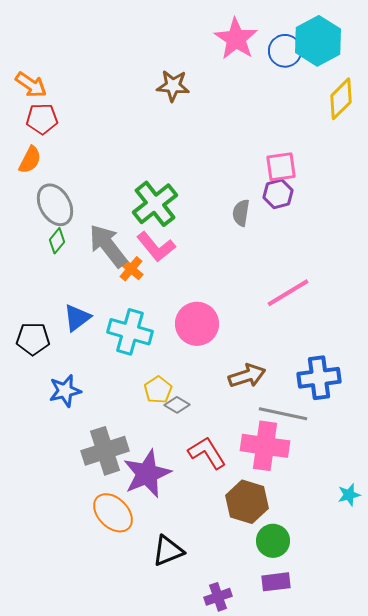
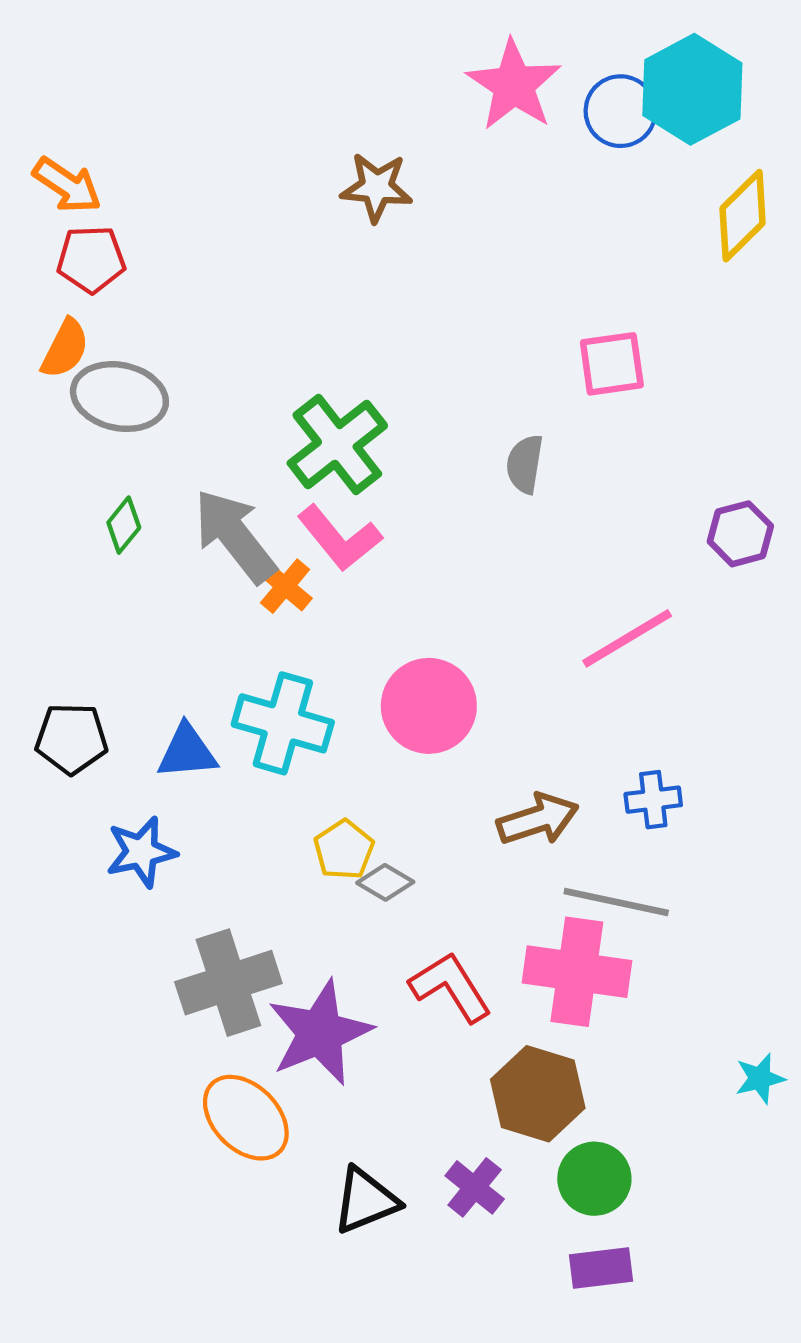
purple hexagon: (278, 194) -> (740, 534), moved
gray ellipse: (55, 205) -> (119, 397), moved, turned -48
blue triangle: (77, 318) -> (187, 752), moved, turned 32
blue cross: (319, 378) -> (653, 800), moved, size x0.6
purple cross: (218, 597) -> (475, 1187), moved, turned -32

